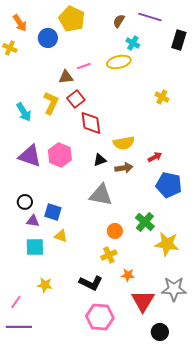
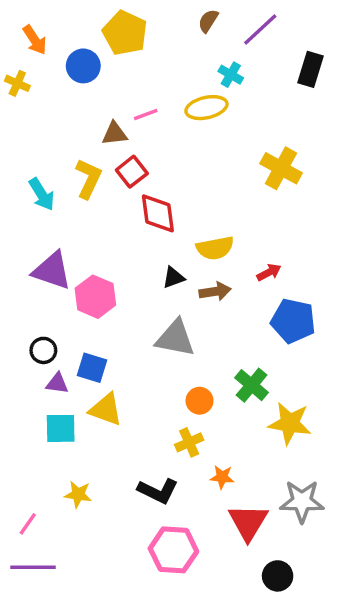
purple line: (150, 17) -> (260, 29), turned -60
brown semicircle: (119, 21) -> (208, 21), moved
yellow cross: (162, 97) -> (281, 168), size x1.6
pink hexagon: (60, 155) -> (95, 297), moved
yellow triangle: (61, 236) -> (106, 409), size x1.5

